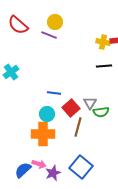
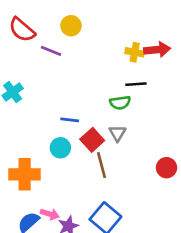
purple line: (49, 35) -> (51, 51), moved
green semicircle: (101, 112) -> (120, 103), moved
brown line: (78, 127) -> (101, 165), turned -30
orange cross: (43, 134) -> (25, 174), moved

